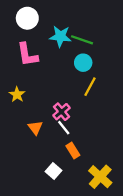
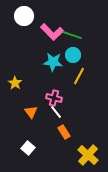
cyan star: (60, 36) -> (53, 62), moved
pink L-shape: (27, 55) -> (52, 32), moved, turned -35
pink cross: (62, 112) -> (54, 98), turned -35
white square: (54, 171) -> (28, 148), moved

